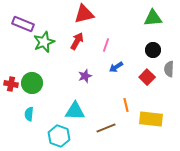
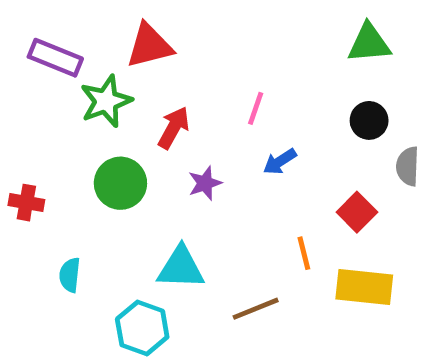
red triangle: (84, 14) -> (149, 46), moved
red arrow: (77, 41) -> (174, 128), moved
red square: (147, 77) -> (357, 212), moved
green circle: (32, 83) -> (120, 183), moved

